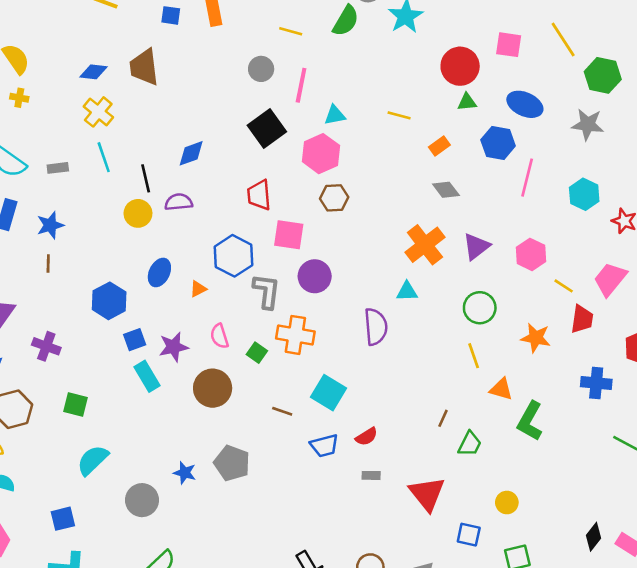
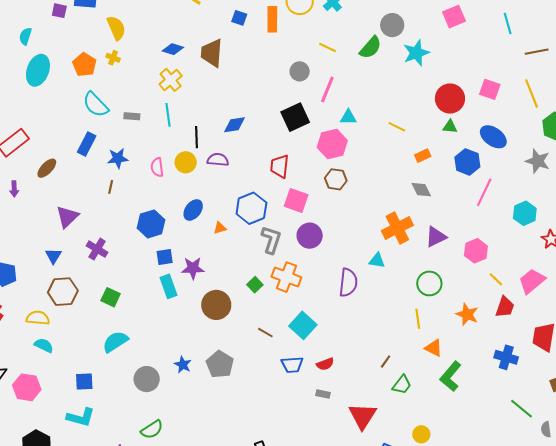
pink semicircle: (219, 336) -> (157, 167), moved

